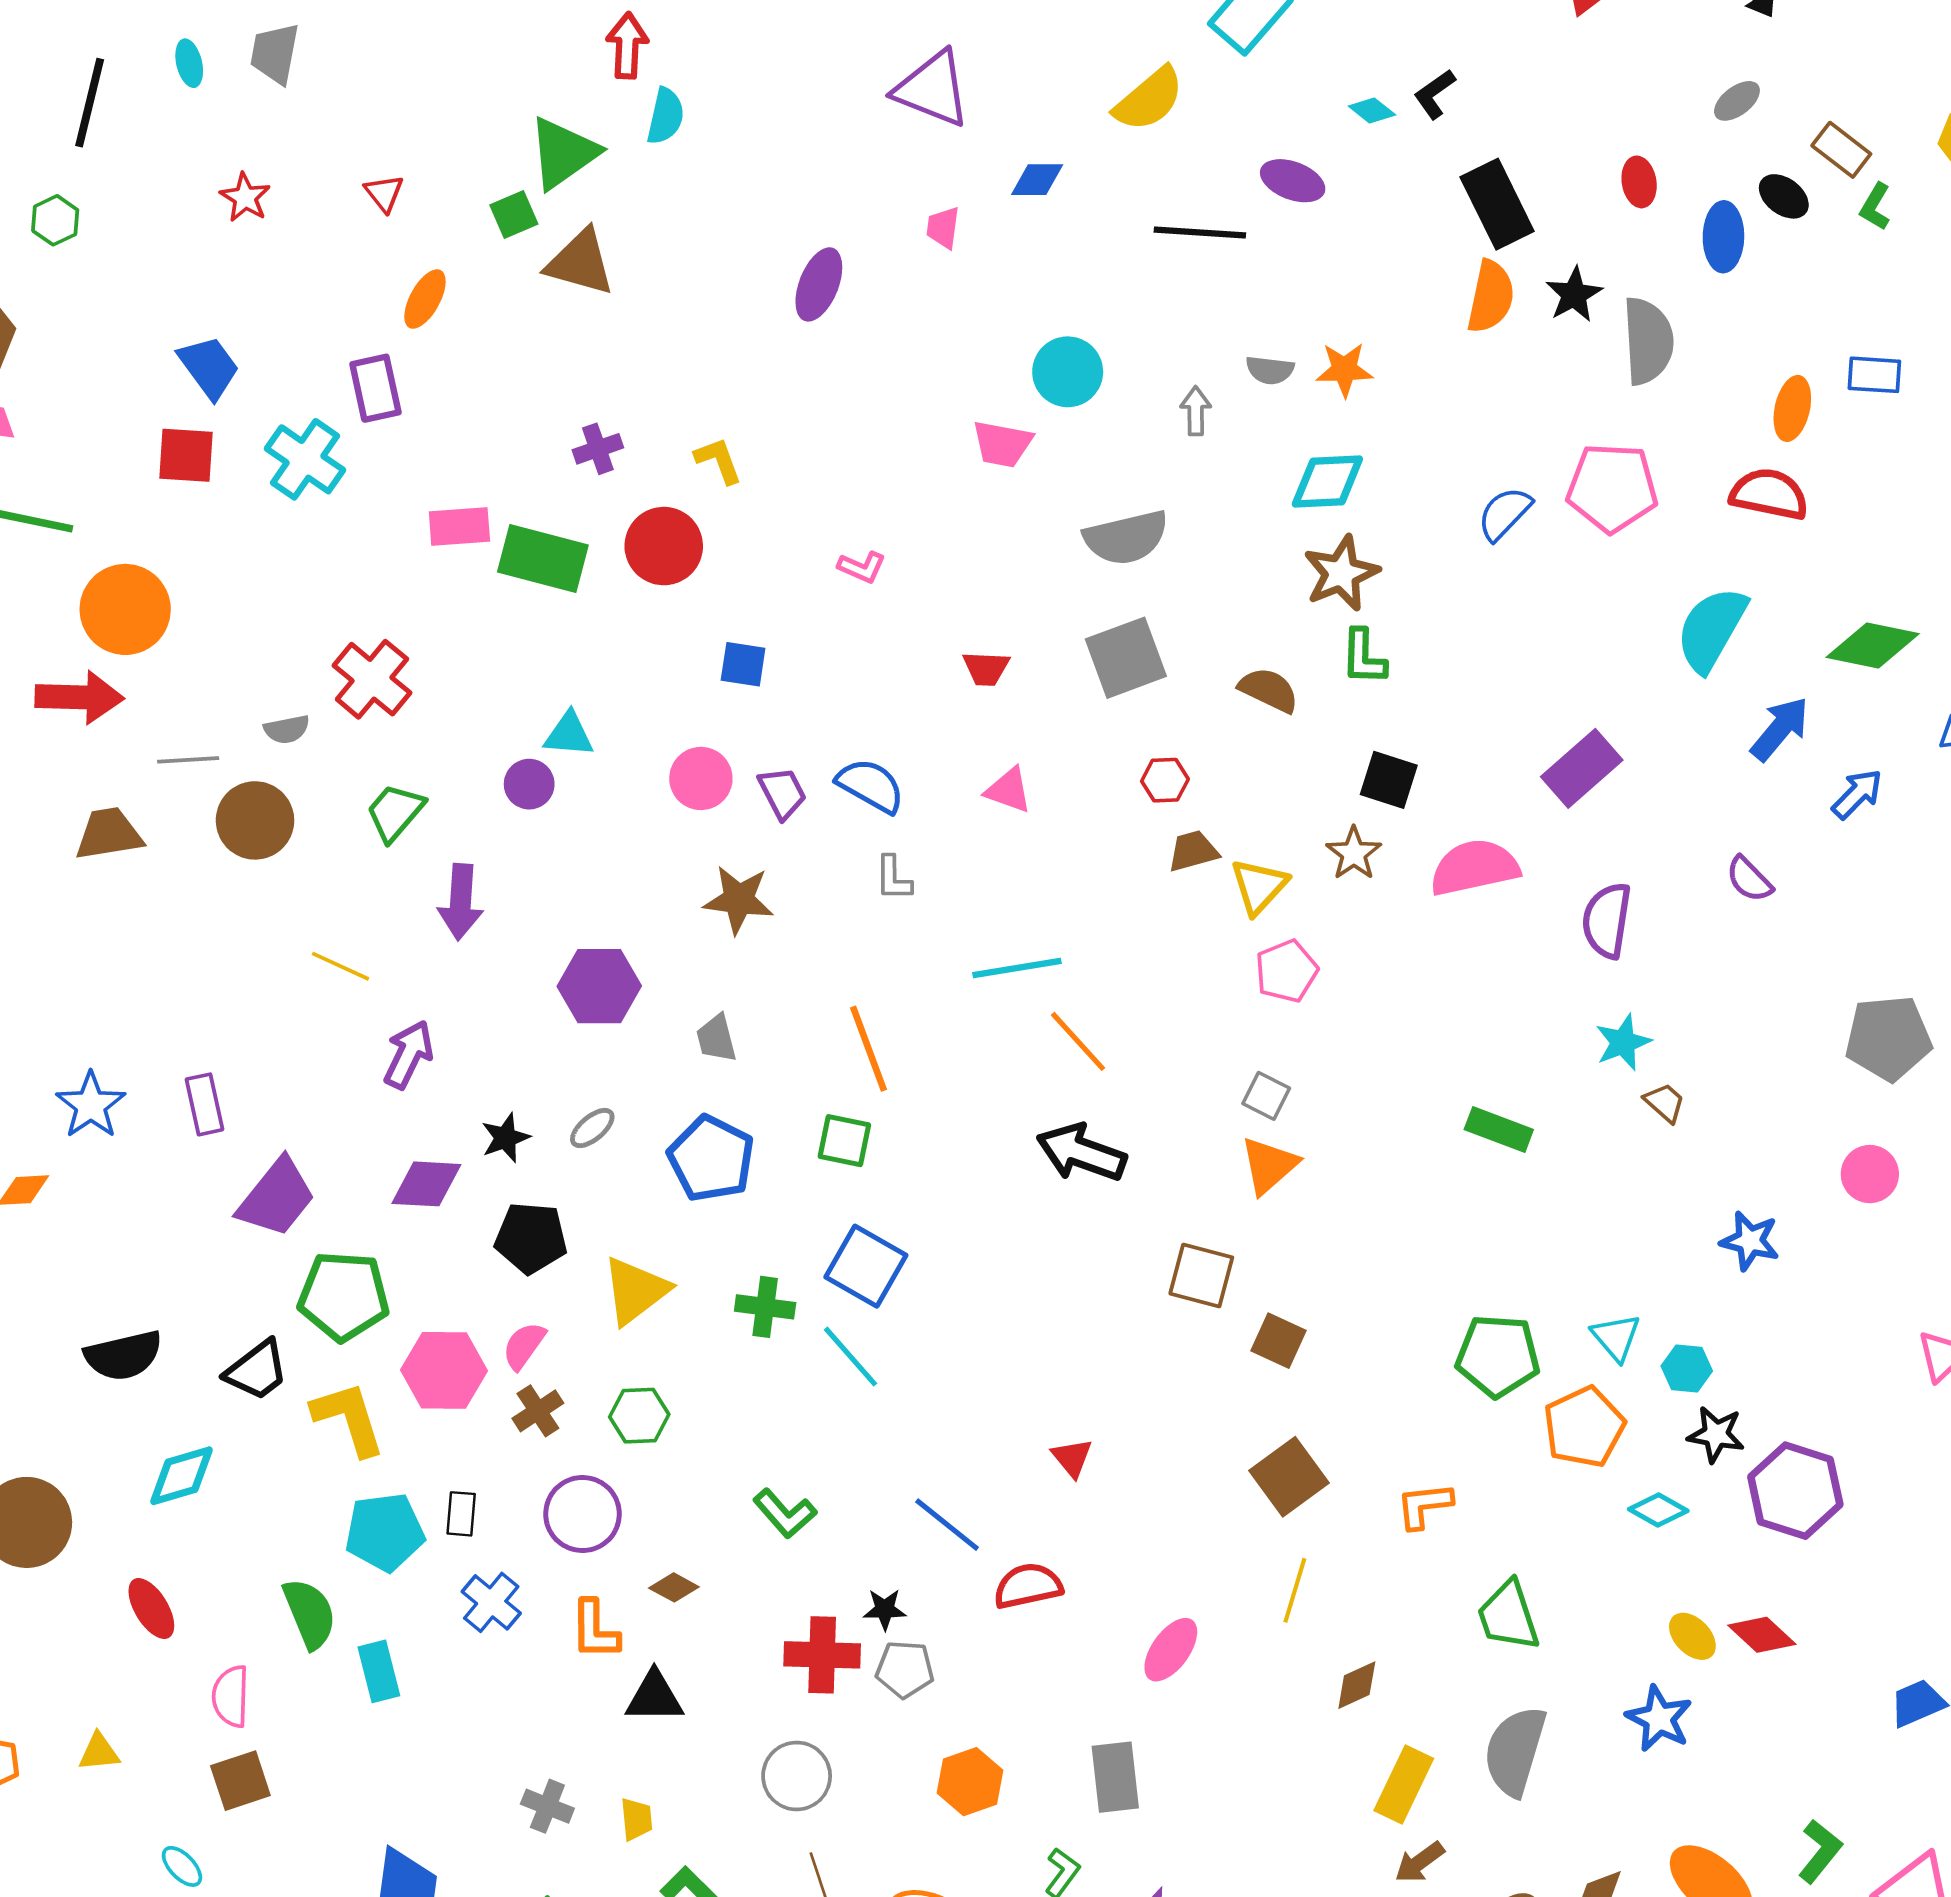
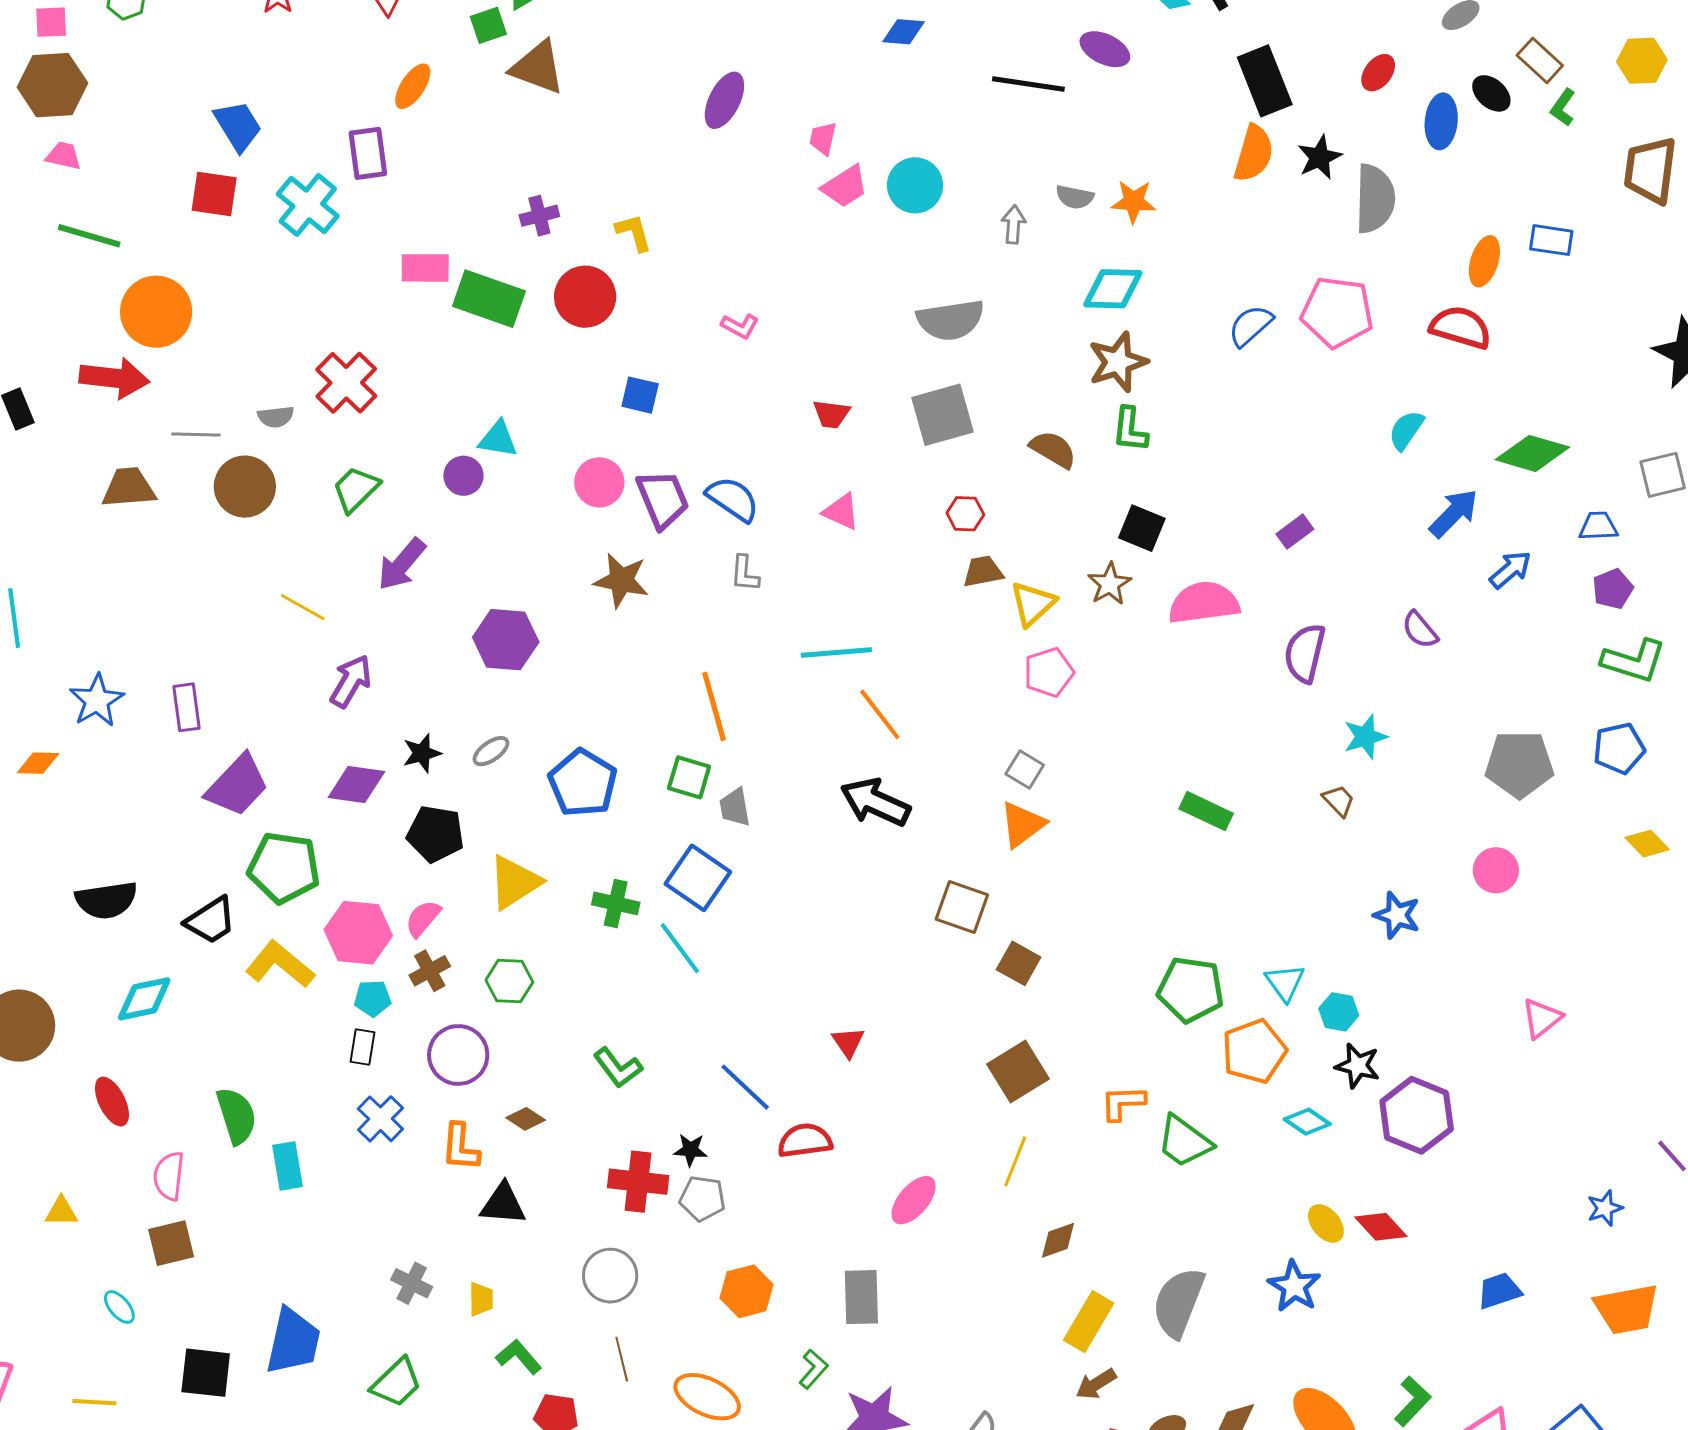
red ellipse: (1639, 182) -> (1378, 73), turned 42
pink trapezoid: (943, 228) -> (823, 138), moved
pink trapezoid: (1002, 444) -> (845, 186), moved, turned -48
cyan semicircle: (1711, 629) -> (1406, 430), size x0.6
purple rectangle: (1582, 768) -> (1295, 532), size x0.6
purple trapezoid: (782, 793) -> (663, 499), size x1.4
purple arrow: (461, 902) -> (402, 564), turned 32
gray trapezoid: (716, 1038) -> (735, 807), moved
cyan star: (1623, 1042) -> (1365, 737), moved
yellow L-shape: (349, 1418) -> (280, 964), turned -38
cyan pentagon: (385, 1532) -> (373, 998), moved, size x0.6
green trapezoid: (1508, 1616) -> (1184, 1141), moved, turned -40

